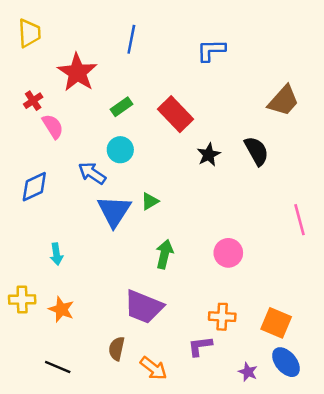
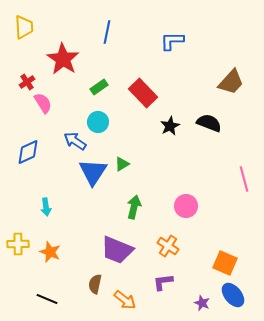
black semicircle: (257, 151) -> (209, 123), turned -40
orange cross: (222, 317) -> (168, 246), moved, turned 30

